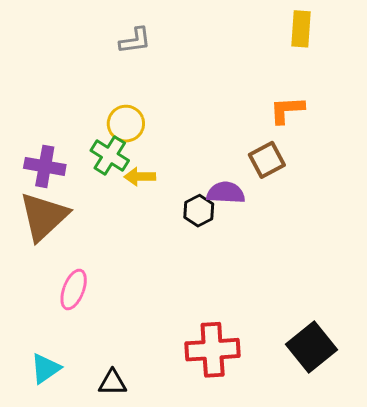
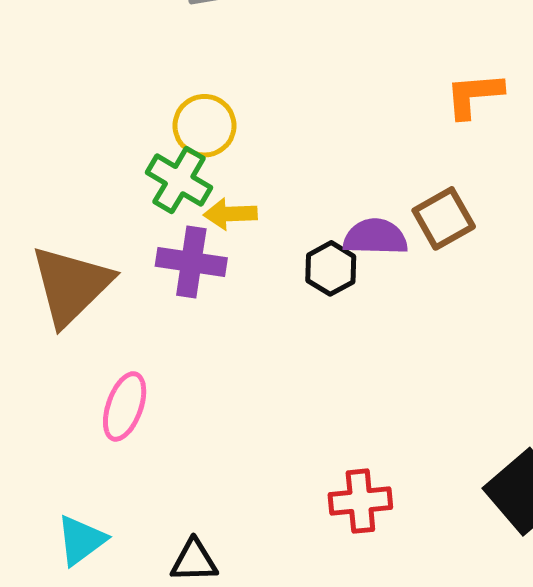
brown square: (267, 160) -> (444, 218), moved
purple cross: (45, 166) -> (191, 262), moved
red cross: (213, 350) -> (360, 501), size x0.7

